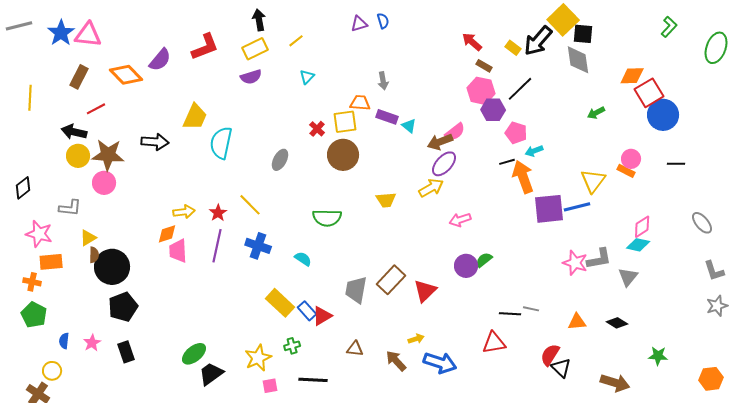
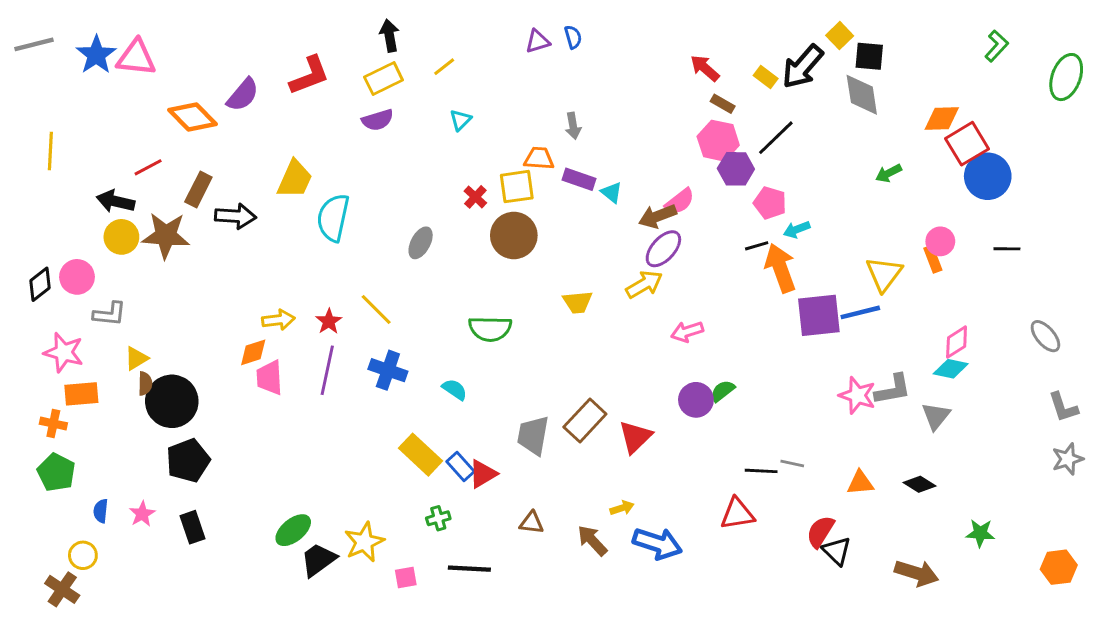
yellow square: (563, 20) -> (840, 36), size x0.6
brown rectangle: (79, 77) -> (198, 190), moved
orange rectangle: (626, 171) -> (933, 259), turned 42
pink circle: (104, 183) -> (77, 277), moved
yellow star: (258, 358) -> (364, 542), moved

